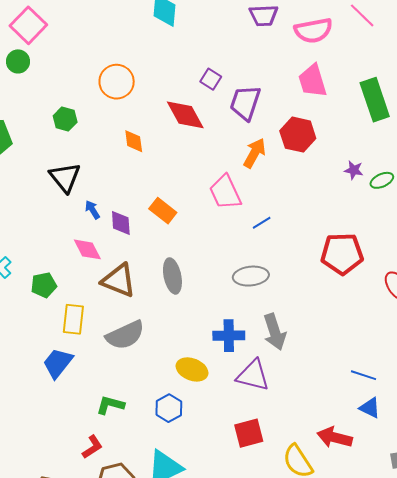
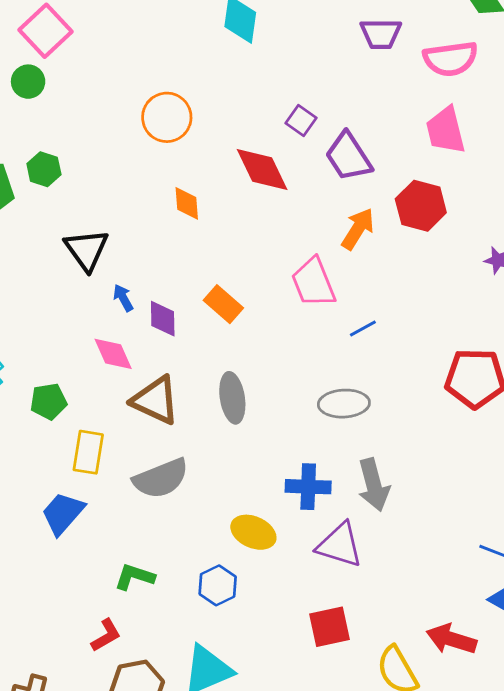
purple trapezoid: (245, 103) -> (348, 157), turned -54
green hexagon: (65, 119) -> (44, 169), moved

